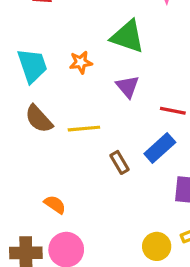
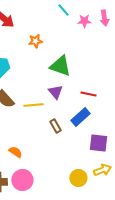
green triangle: (128, 37) -> (60, 66), moved
orange star: (81, 62) -> (35, 41), moved
purple triangle: (128, 87) -> (55, 92), moved

